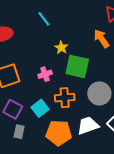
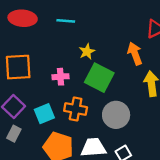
cyan line: (44, 19) -> (66, 21), moved, turned -63

